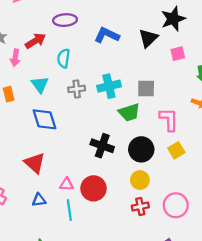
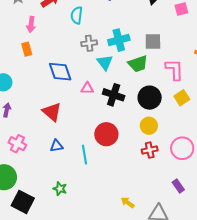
pink arrow: (15, 58) -> (31, 24), moved
cyan triangle: (40, 84) -> (105, 62), moved
pink triangle: (67, 184) -> (87, 88), moved

